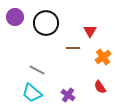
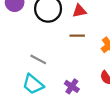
red triangle: (90, 31) -> (79, 11), moved, turned 48

